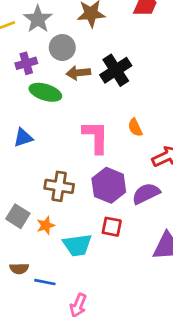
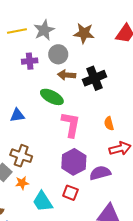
green ellipse: (45, 92) -> (52, 97), moved
orange semicircle: (135, 127) -> (109, 123), moved
brown cross: (59, 186) -> (21, 156), moved
cyan trapezoid: (77, 245) -> (43, 202), turned 55

